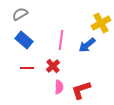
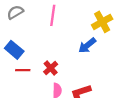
blue rectangle: (24, 40) -> (14, 50), moved
pink line: (61, 40) -> (53, 15), moved

